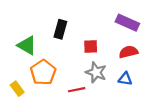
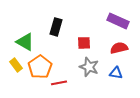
yellow rectangle: (17, 89) -> (16, 65), moved
red line: (77, 90) -> (59, 83), moved

